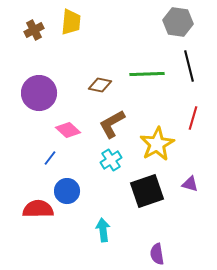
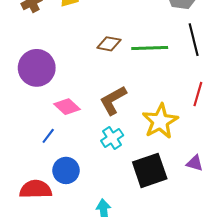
brown diamond: (100, 85) -> (109, 44), moved

